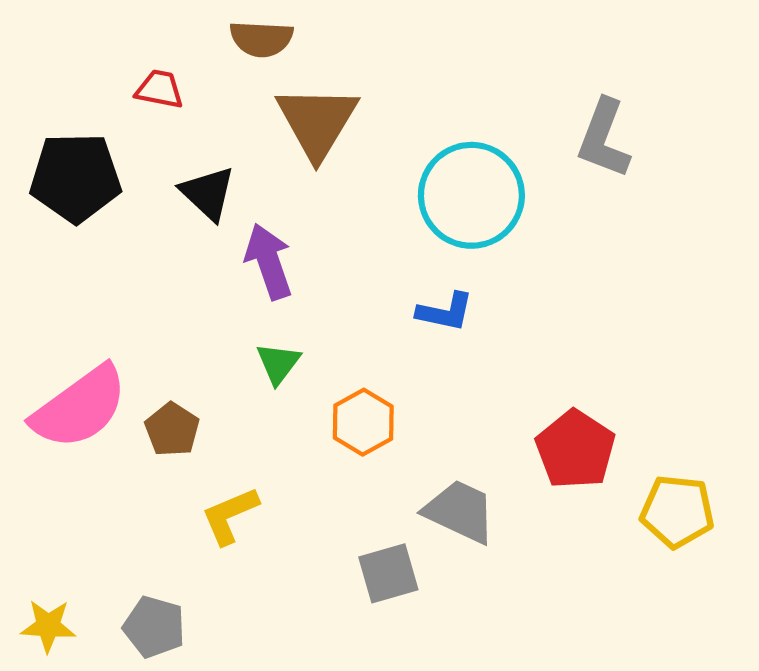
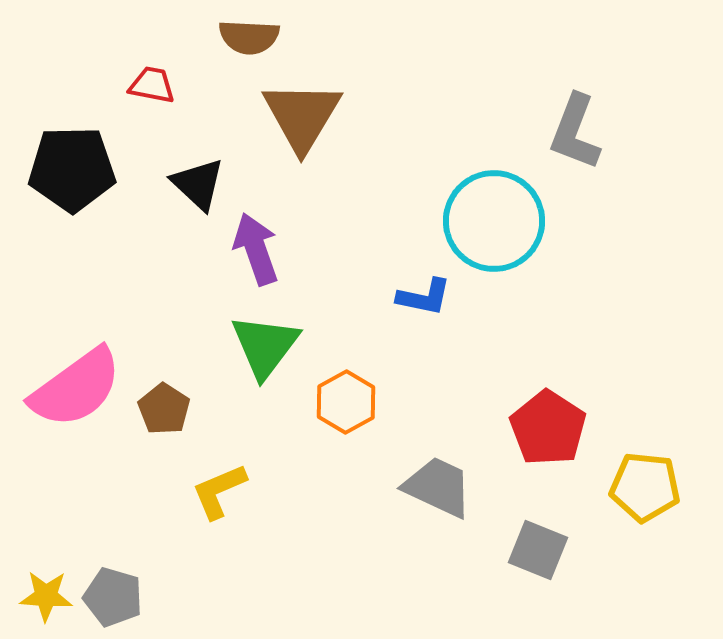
cyan circle: (471, 195) -> (494, 221), moved
green triangle: (278, 363) -> (265, 346), size x1.6
gray square: (388, 573) -> (538, 550), moved, turned 38
gray pentagon: (154, 627) -> (113, 597), moved

